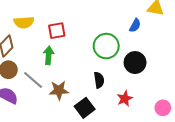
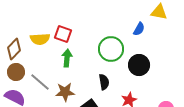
yellow semicircle: (24, 22) -> (40, 39), moved
red square: (57, 31) -> (63, 34), turned 30
green arrow: (49, 55) -> (67, 58), moved

